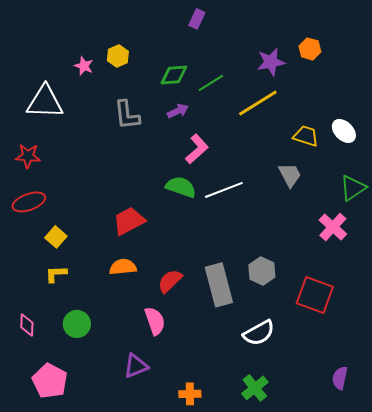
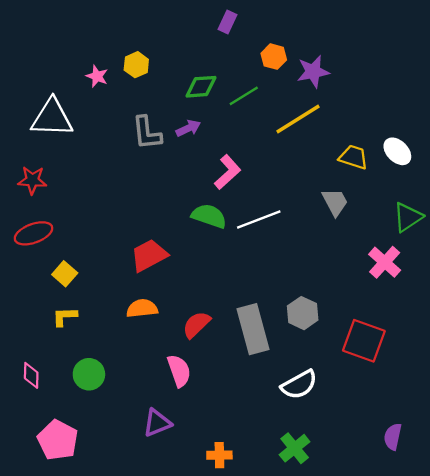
orange hexagon: (310, 49) -> (274, 57), moved
purple arrow: (178, 111) -> (188, 128), moved

